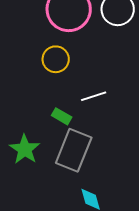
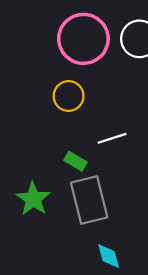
gray rectangle: (74, 150) -> (89, 200), turned -36

